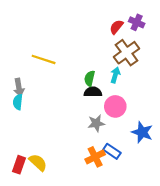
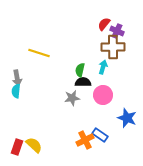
purple cross: (137, 22) -> (117, 31), moved
brown cross: (127, 53) -> (113, 47), turned 35
gray star: (96, 123) -> (72, 98), moved

